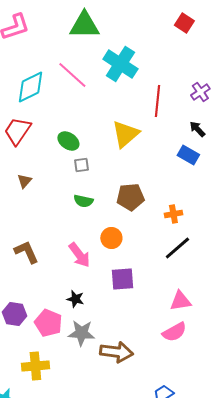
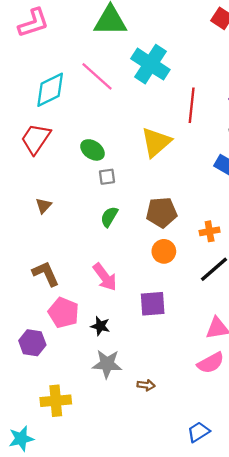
brown triangle: (24, 181) -> (43, 206), moved
green semicircle: (83, 201) -> (109, 217), turned 108
orange circle: (111, 238) -> (164, 251), moved
pink pentagon: (48, 323) -> (64, 313), moved
brown arrow: (116, 352) -> (146, 385), size x0.5

